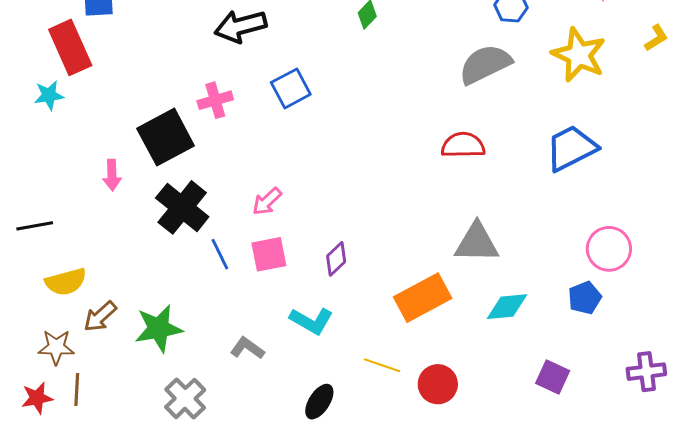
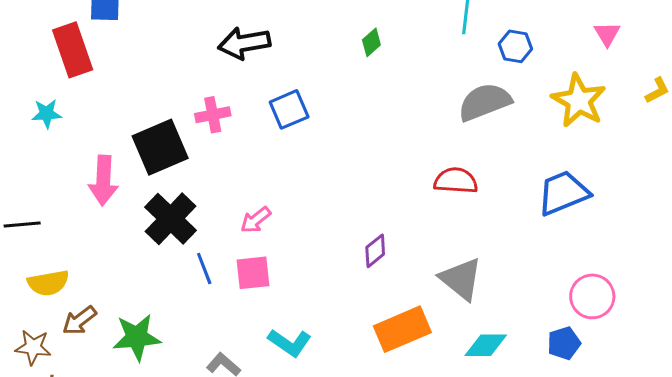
cyan star: (49, 95) -> (47, 114), moved
pink arrow: (112, 175) -> (103, 180), size x1.6
gray triangle: (477, 243) -> (461, 279), turned 33
purple diamond: (336, 259) -> (375, 251), moved

